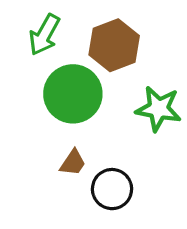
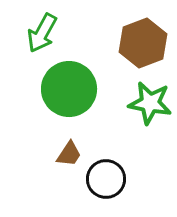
brown hexagon: (114, 45) -> (143, 43), moved

